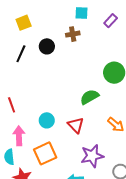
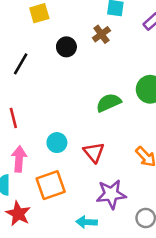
brown cross: (73, 34) -> (101, 34), turned -32
black line: (21, 54) -> (21, 64), moved
green semicircle: (89, 97) -> (109, 103), moved

